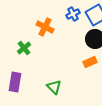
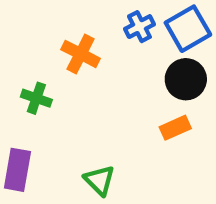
green cross: (24, 48) -> (36, 98), turned -32

